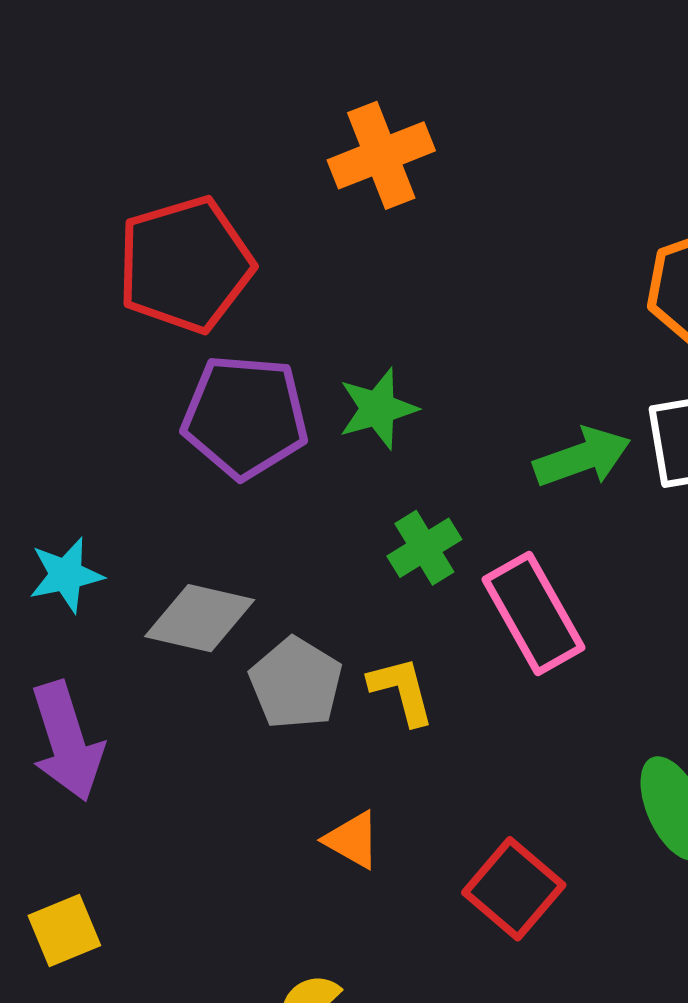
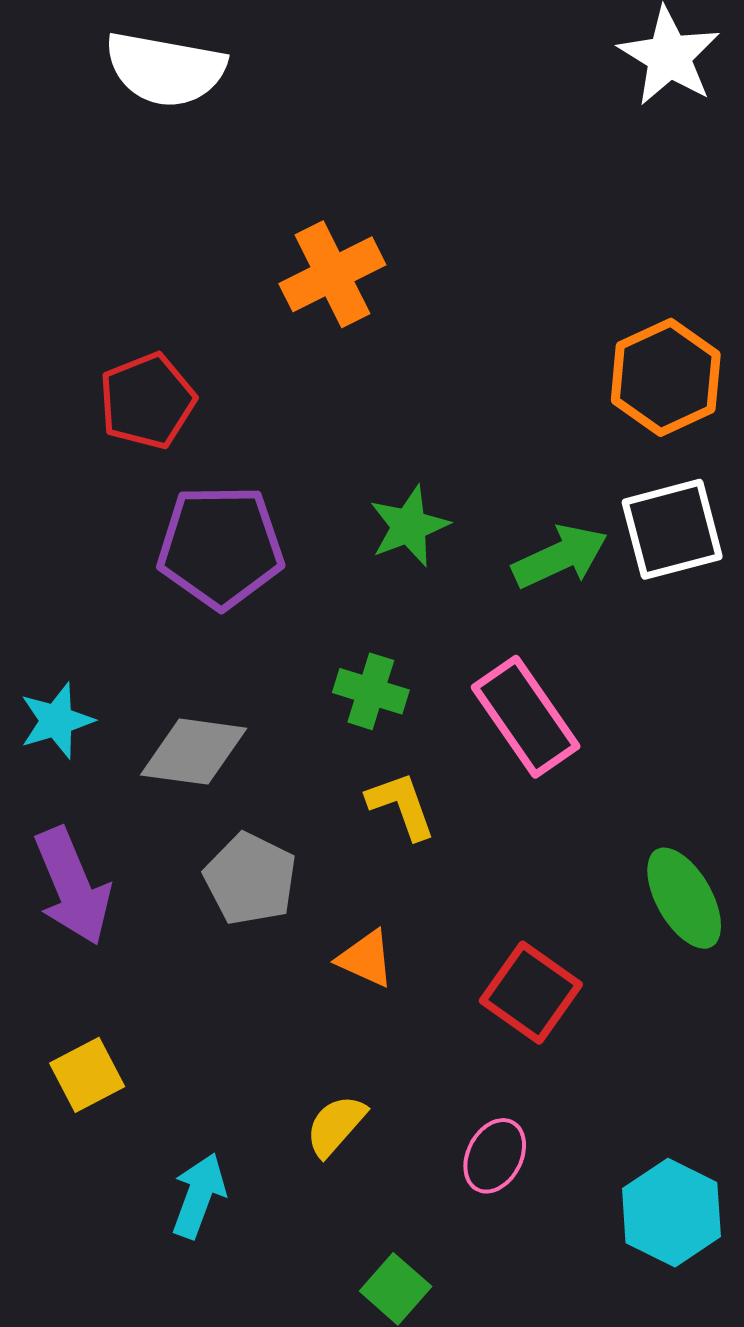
red pentagon: (185, 265) -> (147, 401), size x0.7
green star: (378, 409) -> (409, 526), moved
green cross: (424, 548) -> (371, 691), moved, turned -36
gray pentagon: (296, 683) -> (250, 879), moved

